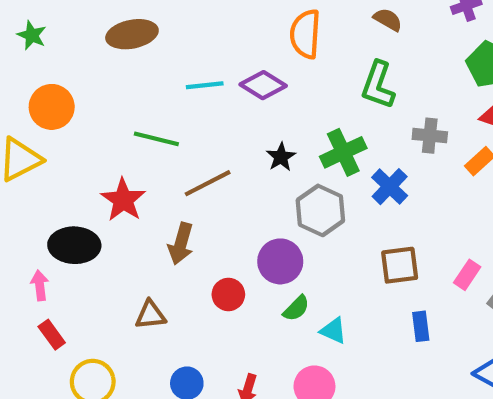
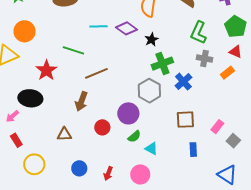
green L-shape: (378, 85) -> (198, 33), moved
black star: (281, 157) -> (151, 40), moved
red star: (123, 200) -> (46, 70), moved
pink arrow: (40, 285) -> (12, 116), turned -128

